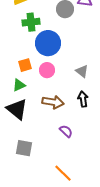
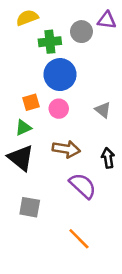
green cross: (31, 22) -> (50, 42), moved
black arrow: (83, 99) -> (108, 158), moved
purple semicircle: (66, 131) -> (83, 186), size x1.6

